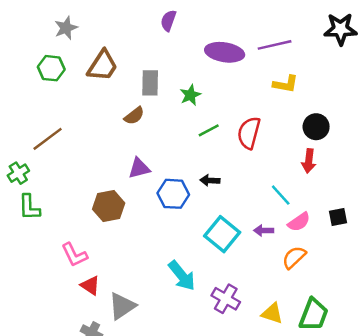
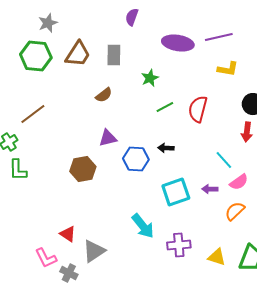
green hexagon: (51, 68) -> (36, 56), size x1.4
gray rectangle: (150, 83) -> (114, 55), moved
cyan square: (222, 234) -> (176, 192), turned 32
pink L-shape: (74, 255) -> (46, 258), moved
purple cross: (226, 299) -> (179, 245), turned -35

